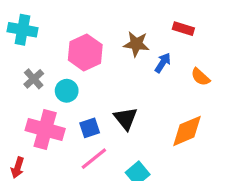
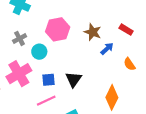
pink cross: (45, 129) -> (19, 74), turned 30
orange diamond: (187, 131) -> (112, 97), turned -55

